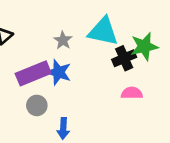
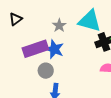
gray circle: (37, 105) -> (46, 71), moved

